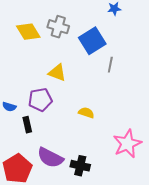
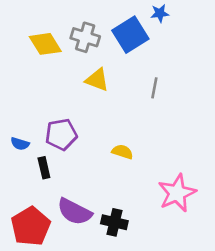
blue square: (92, 41) -> (130, 35), moved
yellow triangle: (57, 73) -> (97, 80), moved

